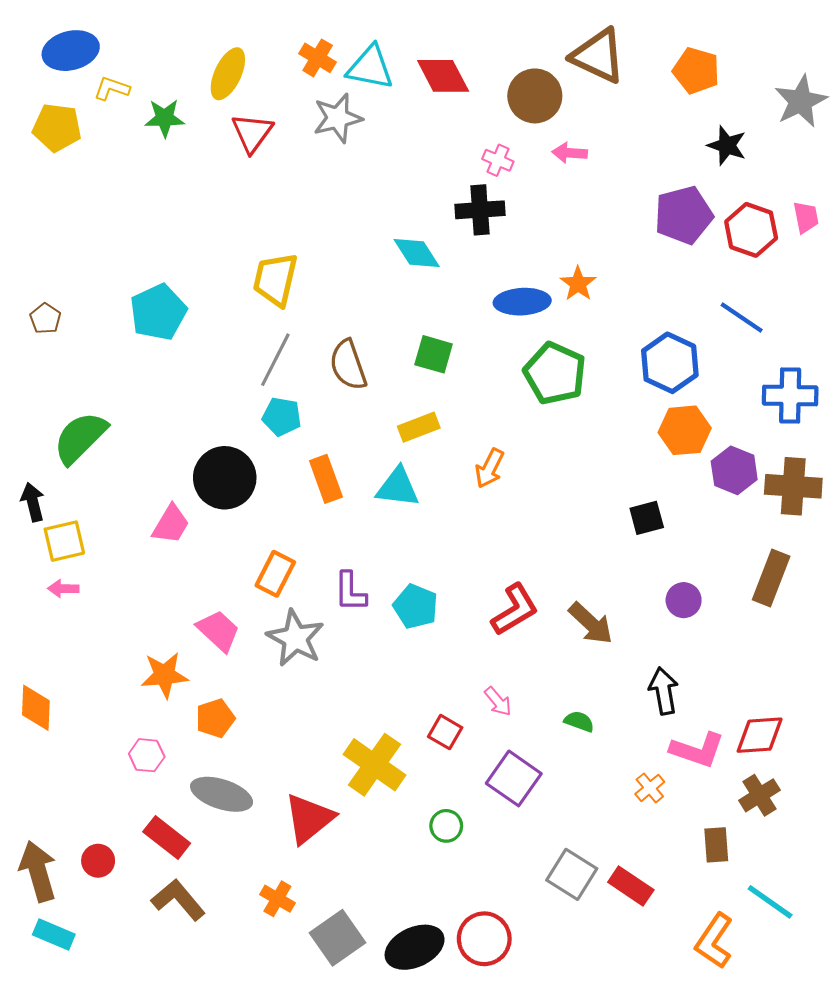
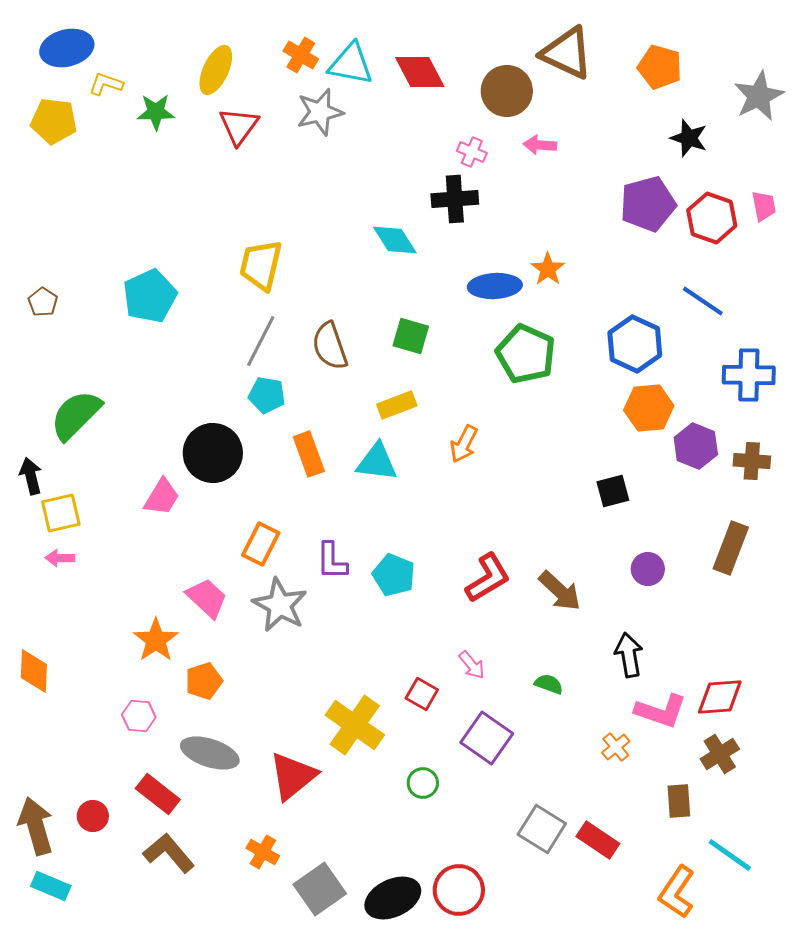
brown cross: (793, 486) -> (752, 461), size x0.7
orange star: (165, 675) -> (156, 640), turned -30

